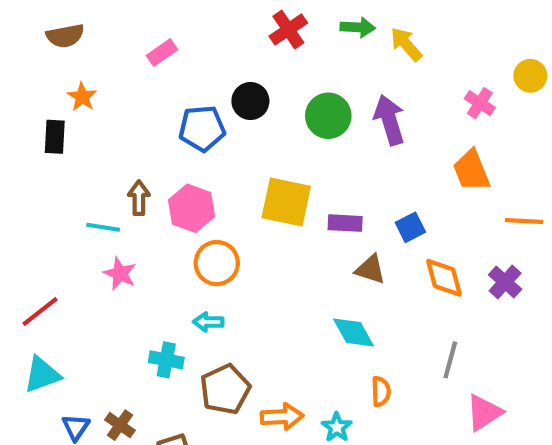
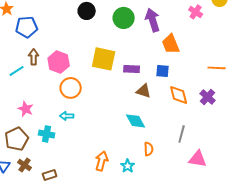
blue pentagon: (202, 128) -> (27, 27), moved
orange trapezoid: (471, 170) -> (171, 44), moved
cyan line: (103, 227) -> (17, 71), turned -42
blue square: (410, 227) -> (163, 71), turned 32
pink star: (120, 274) -> (26, 109), moved
brown pentagon: (225, 389) -> (17, 139), moved
pink triangle: (484, 412) -> (198, 159), turned 42
orange arrow: (282, 417) -> (102, 161), turned -72

